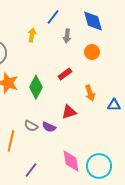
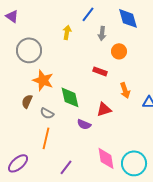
orange circle: (92, 52) -> (119, 51), moved
red rectangle: (65, 74) -> (100, 71), turned 56
green diamond: (36, 87) -> (70, 97), moved, turned -40
gray semicircle: (31, 126) -> (47, 113), moved

